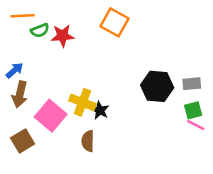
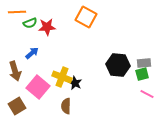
blue arrow: (15, 70) -> (32, 53), moved
brown arrow: (20, 94) -> (15, 71), turned -30
green square: (193, 110) -> (142, 74), moved

